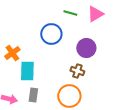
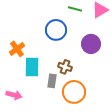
brown cross: (77, 71) -> (65, 67), moved
gray rectangle: (33, 95) -> (52, 81), moved

